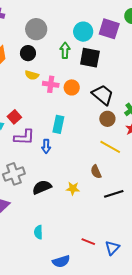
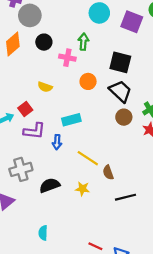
gray circle: (36, 29) -> (30, 15), moved
cyan circle: (83, 32) -> (99, 13), moved
black square: (90, 58) -> (120, 62), moved
yellow semicircle: (32, 75) -> (45, 87), moved
pink cross: (51, 84) -> (67, 58), moved
cyan rectangle: (58, 124) -> (71, 120), turned 60
yellow line: (110, 147) -> (88, 158), moved

